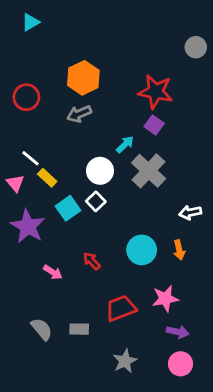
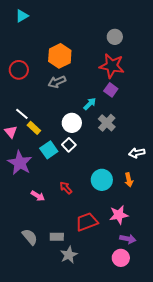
gray circle: (196, 47) -> (115, 37), moved
gray cross: (149, 171) -> (107, 123), size x0.7
gray star: (125, 361) -> (69, 255), moved
pink circle: (181, 364) -> (121, 258), moved

